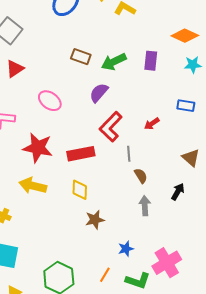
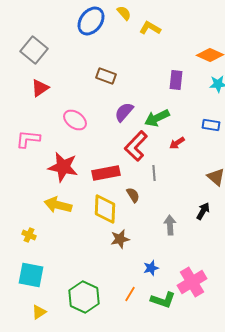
green arrow: (114, 62) -> (157, 118), moved
brown semicircle: (141, 176) -> (133, 195), moved
yellow diamond: (80, 190) -> (105, 209), size x1.4

